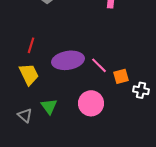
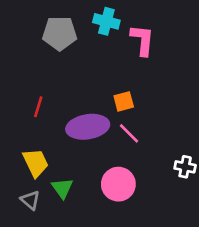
yellow trapezoid: (29, 74) -> (36, 163), moved
orange square: (121, 76) -> (124, 101), moved

